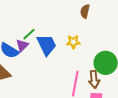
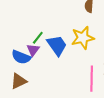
yellow star: (73, 42) -> (83, 38), size x1.6

